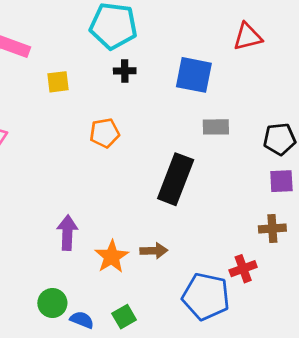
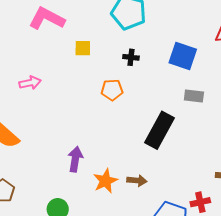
black cross: (125, 71) -> (131, 57), moved

